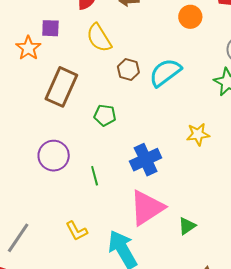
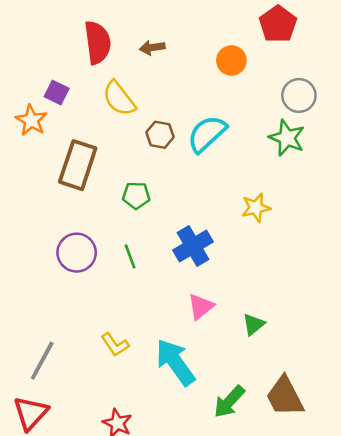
purple square: (50, 28) -> (57, 93), turned 30
green line: (95, 176) -> (130, 257), moved
pink triangle: (147, 208) -> (201, 307), size x0.6

